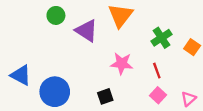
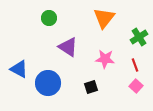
purple triangle: (86, 31) -> (68, 47), moved

